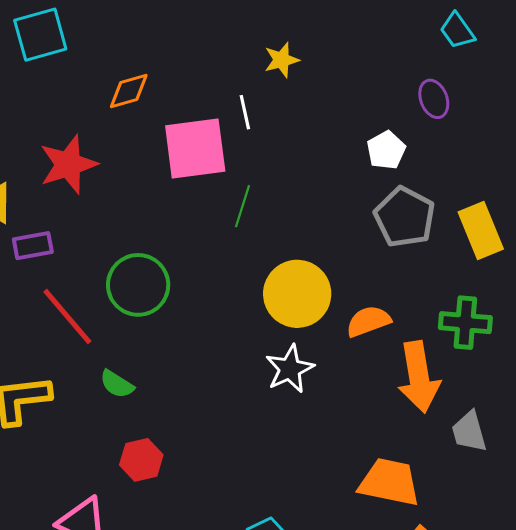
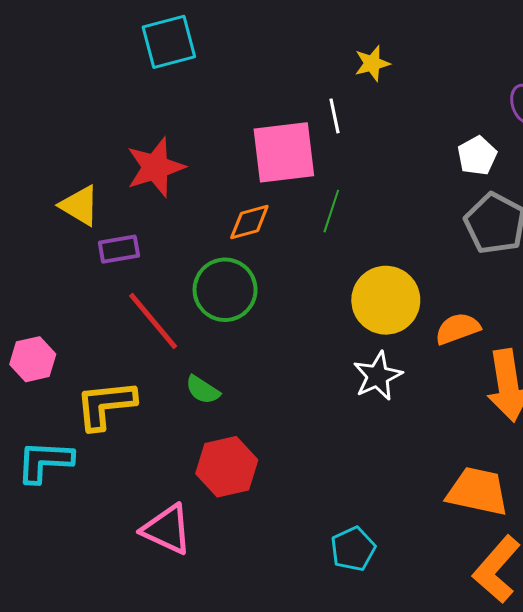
cyan square: (40, 35) -> (169, 42), moved
orange diamond: (129, 91) -> (249, 222), moved
red hexagon: (141, 460) -> (227, 467), size x1.4

